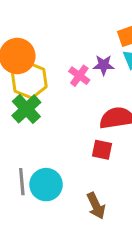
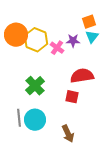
yellow hexagon: (29, 80) -> (36, 40), moved
green cross: (26, 109) -> (35, 86), moved

